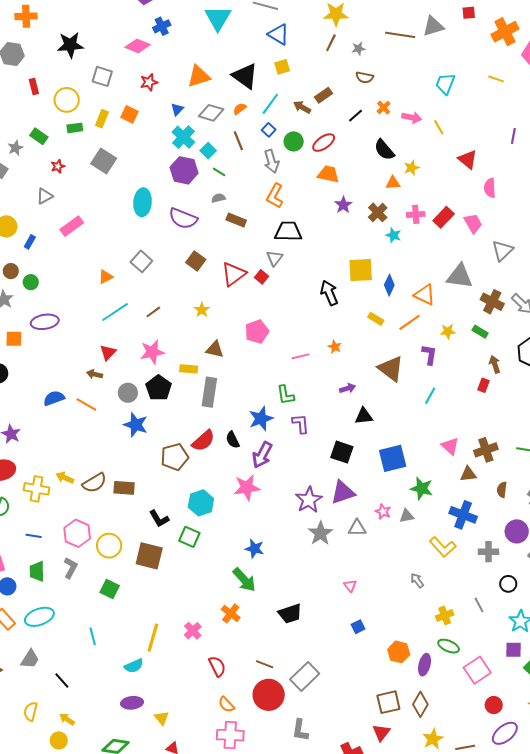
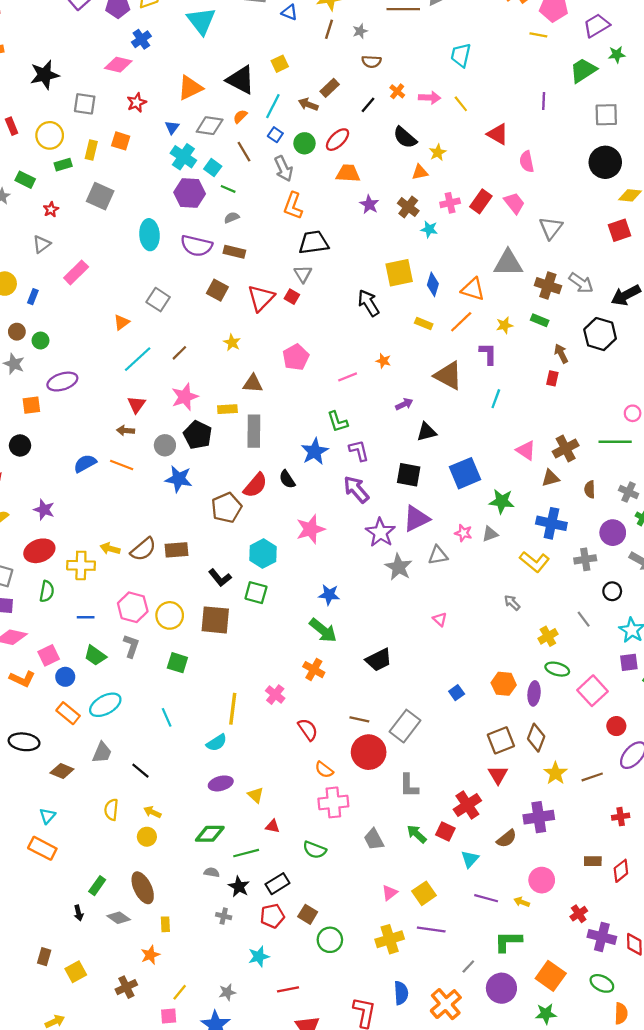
blue triangle: (279, 34) -> (289, 12), moved, size x0.7
yellow line: (496, 79) -> (538, 35), moved
brown rectangle: (236, 220) -> (234, 252), moved
purple arrow: (262, 455) -> (356, 489), moved, turned 120
green trapezoid: (37, 571) -> (95, 655), turned -45
blue square: (358, 627) -> (457, 693), moved

